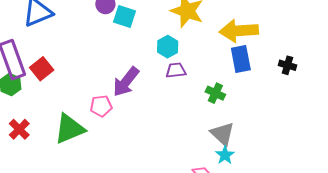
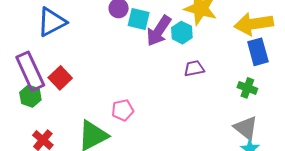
cyan hexagon: (168, 47) -> (182, 33), moved
purple arrow: (126, 82) -> (159, 31), moved
green cross: (215, 93) -> (247, 88), moved

